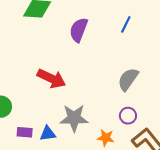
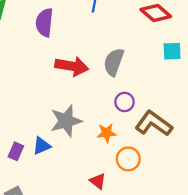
red arrow: (51, 78) -> (72, 66), moved
purple rectangle: (25, 132) -> (16, 151), turned -56

